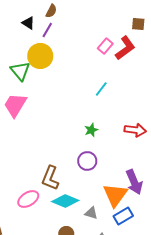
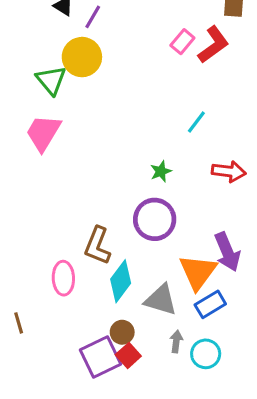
cyan line: (101, 89) -> (196, 122), moved
purple circle: (87, 161) -> (155, 219), size x1.4
pink ellipse: (28, 199) -> (63, 278), turned -60
cyan diamond: (65, 201) -> (121, 281), turned -76
gray triangle: (91, 213) -> (161, 300), size x1.6

